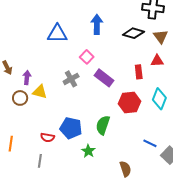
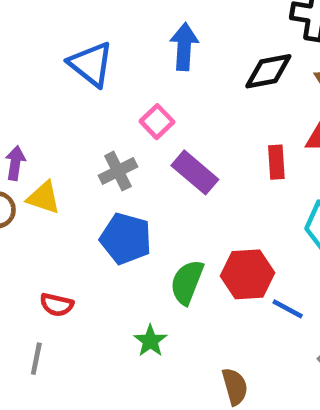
black diamond: (133, 33) -> (268, 71), turned -30
blue triangle: (57, 34) -> (91, 64), turned 35
red hexagon: (130, 102) -> (247, 274), moved
blue pentagon: (71, 128) -> (126, 239), moved
blue line: (150, 143) -> (288, 309), moved

